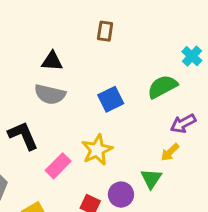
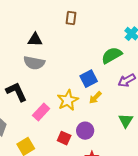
blue square: (111, 99) -> (89, 79), moved
yellow arrow: (170, 152) -> (95, 98), moved
green triangle: (151, 179) -> (126, 121), moved

